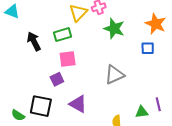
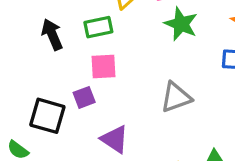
black square: (41, 106) -> (47, 116), moved

